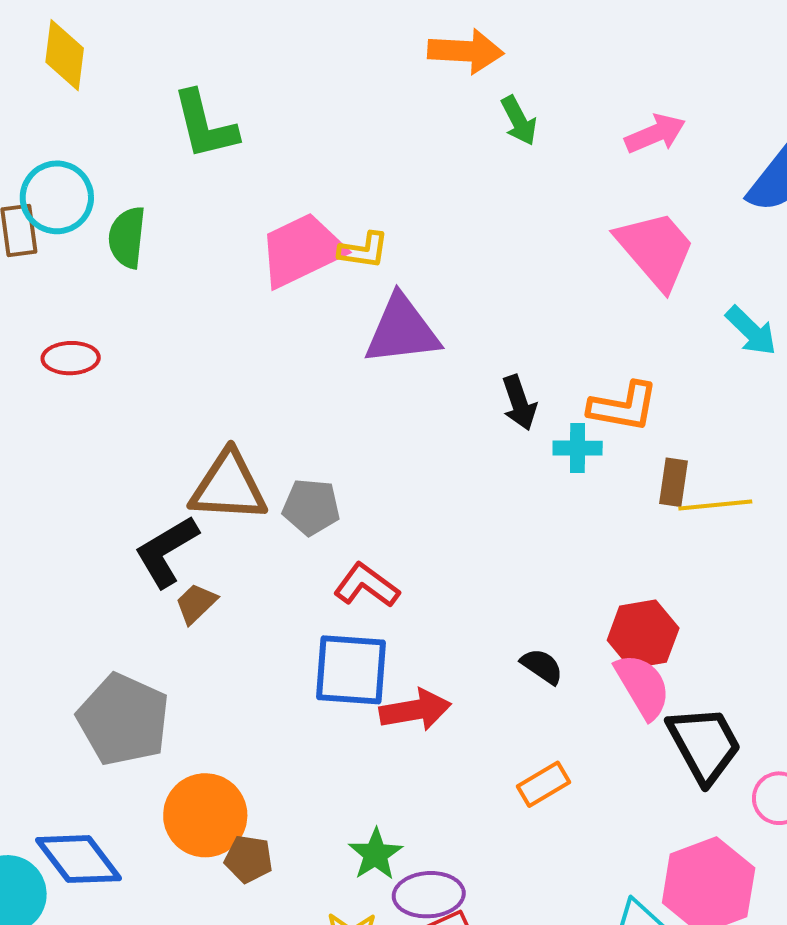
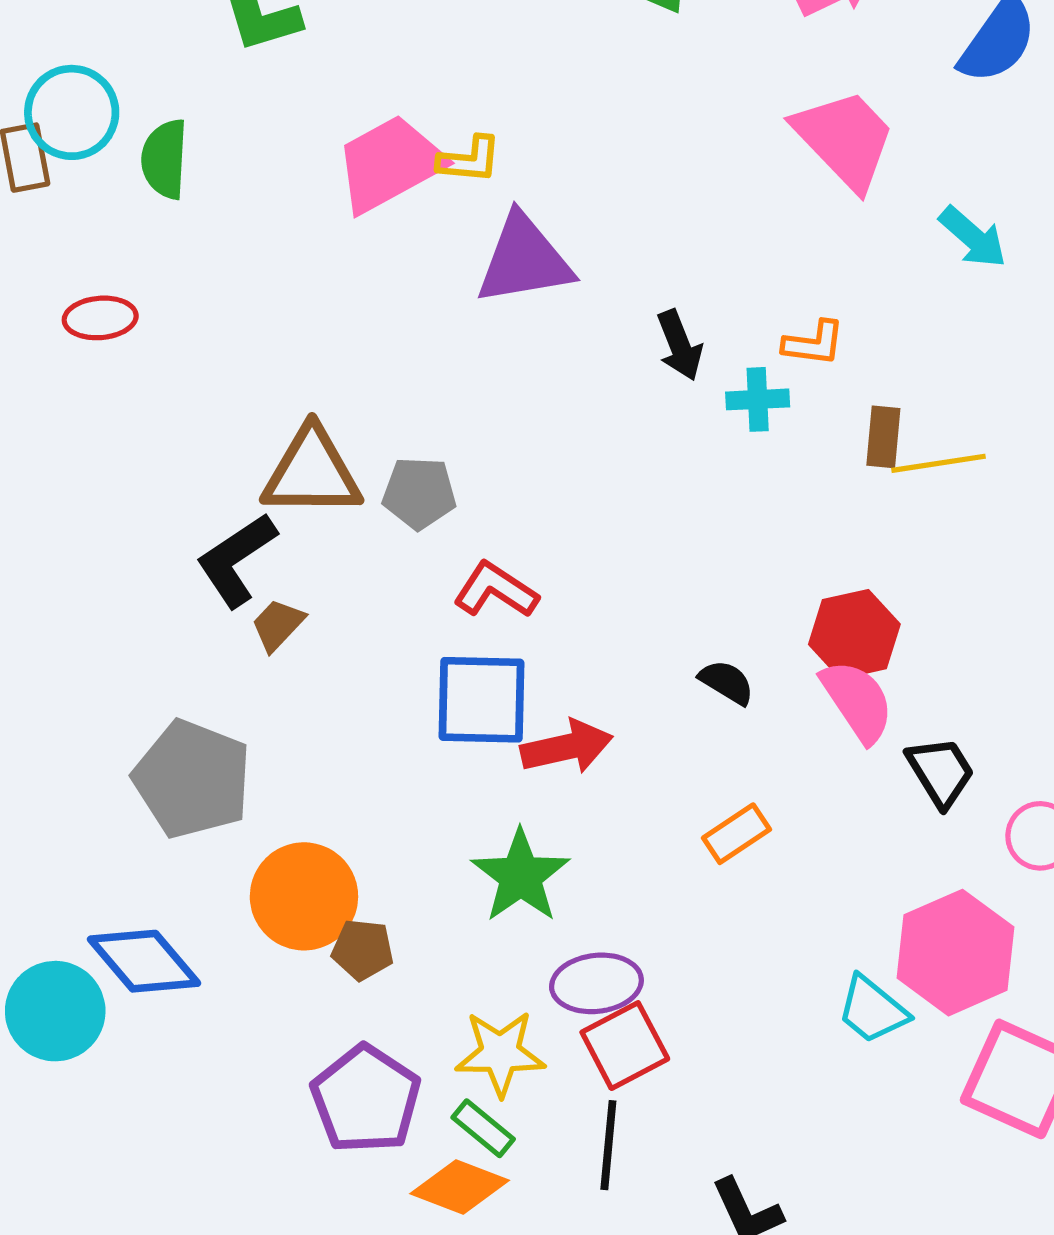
orange L-shape: (623, 407) -> (814, 343), size x0.7
black trapezoid: (704, 744) -> (941, 772), size x0.7
green star: (375, 854) -> (521, 876), moved, size x1.4

